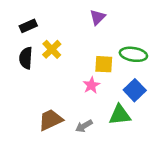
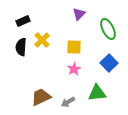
green ellipse: (133, 54) -> (108, 29), moved, turned 55
yellow square: (104, 64) -> (74, 47), moved
blue square: (135, 90) -> (109, 63), moved

